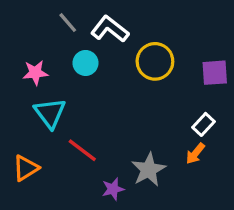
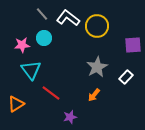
yellow circle: (155, 61) -> (97, 26), moved
cyan circle: (85, 63) -> (44, 38), moved
orange arrow: (195, 153) -> (94, 95), moved
gray star: (149, 170) -> (97, 67), moved

